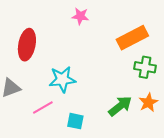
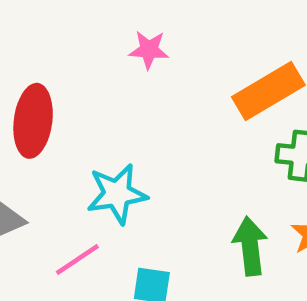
green arrow: (120, 106) -> (250, 246), turned -55

